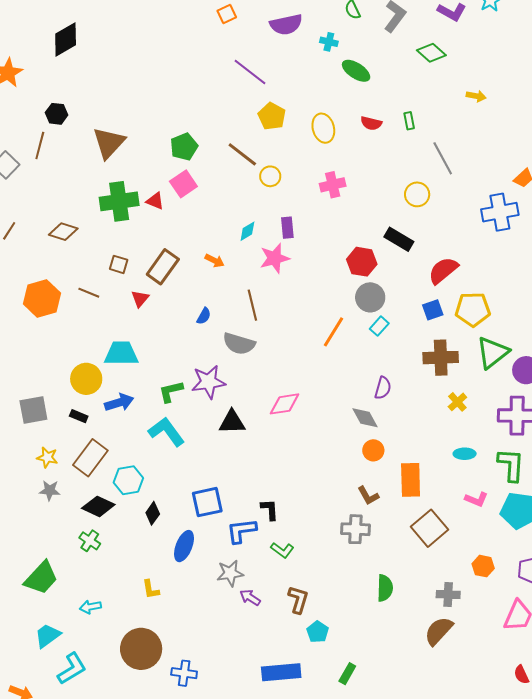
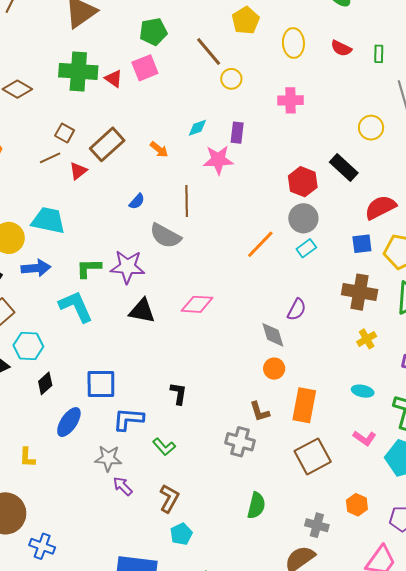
brown line: (89, 293) -> (50, 158), moved, turned -60
black L-shape: (270, 510) -> (178, 393), moved

